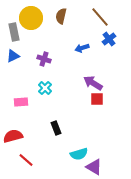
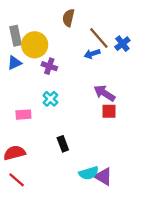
brown line: (100, 17) -> (99, 38), moved
yellow circle: (31, 18) -> (35, 45), moved
red line: (26, 160) -> (17, 180), moved
purple triangle: (94, 167) -> (103, 176), moved

